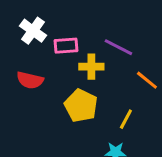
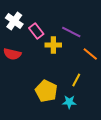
pink rectangle: (66, 46) -> (36, 31), turned 56
yellow pentagon: (81, 106) -> (46, 91), moved

